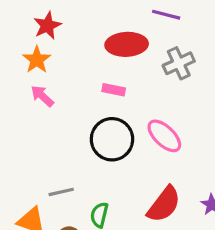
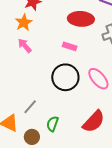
gray line: (61, 192) -> (30, 107), turned -42

